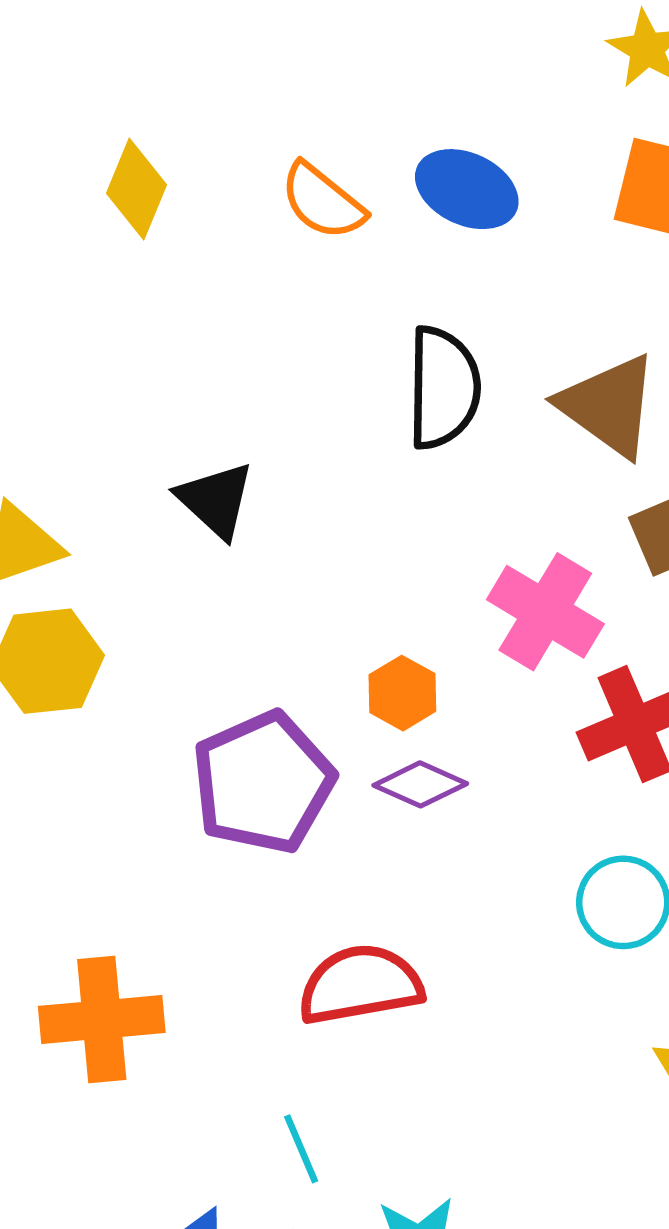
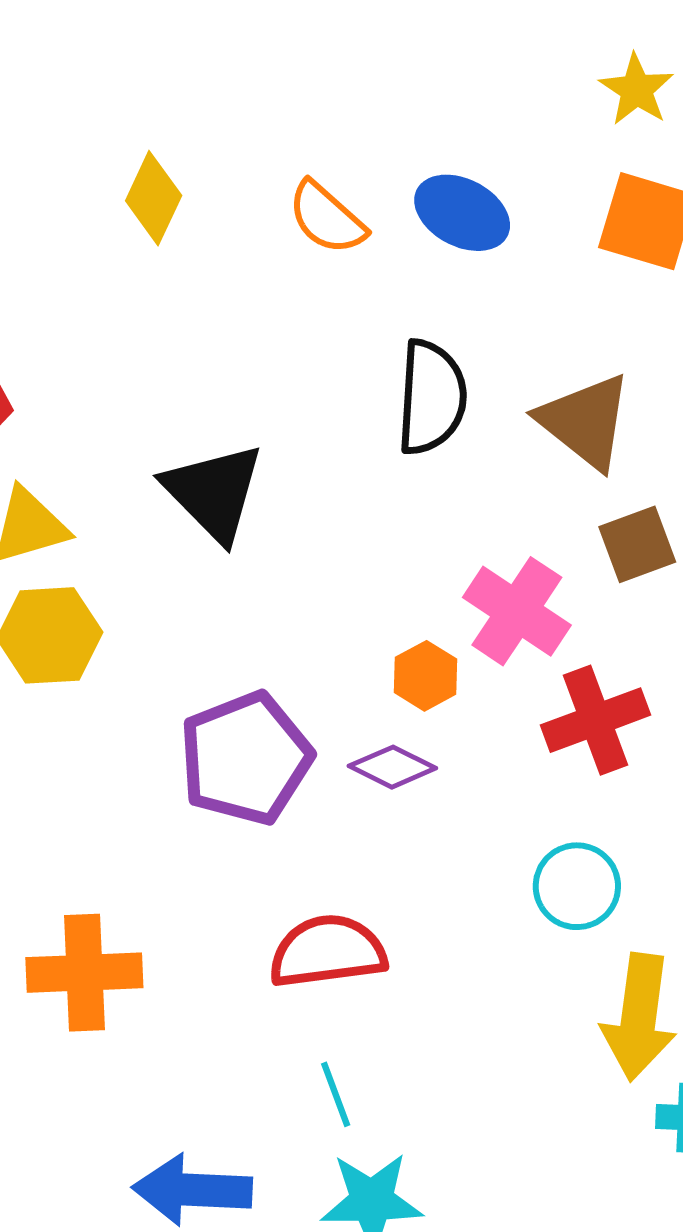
black triangle: (216, 500) -> (214, 492), size x1.4
orange hexagon: (402, 693) -> (425, 676), moved
cyan line: (301, 1149) -> (336, 1094), moved

